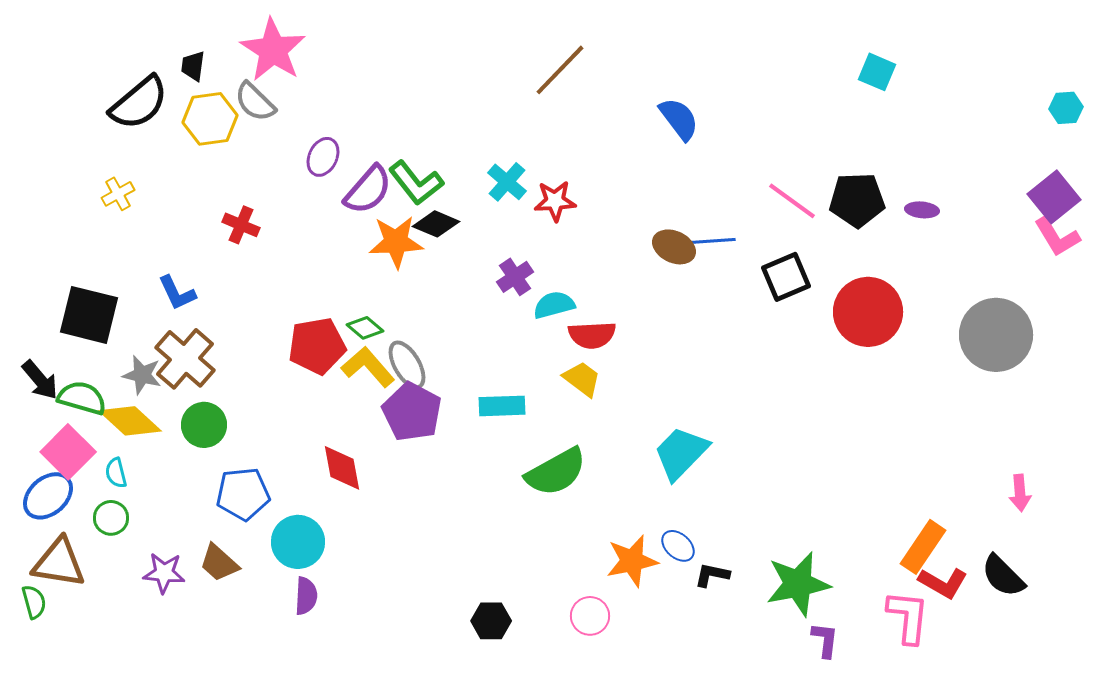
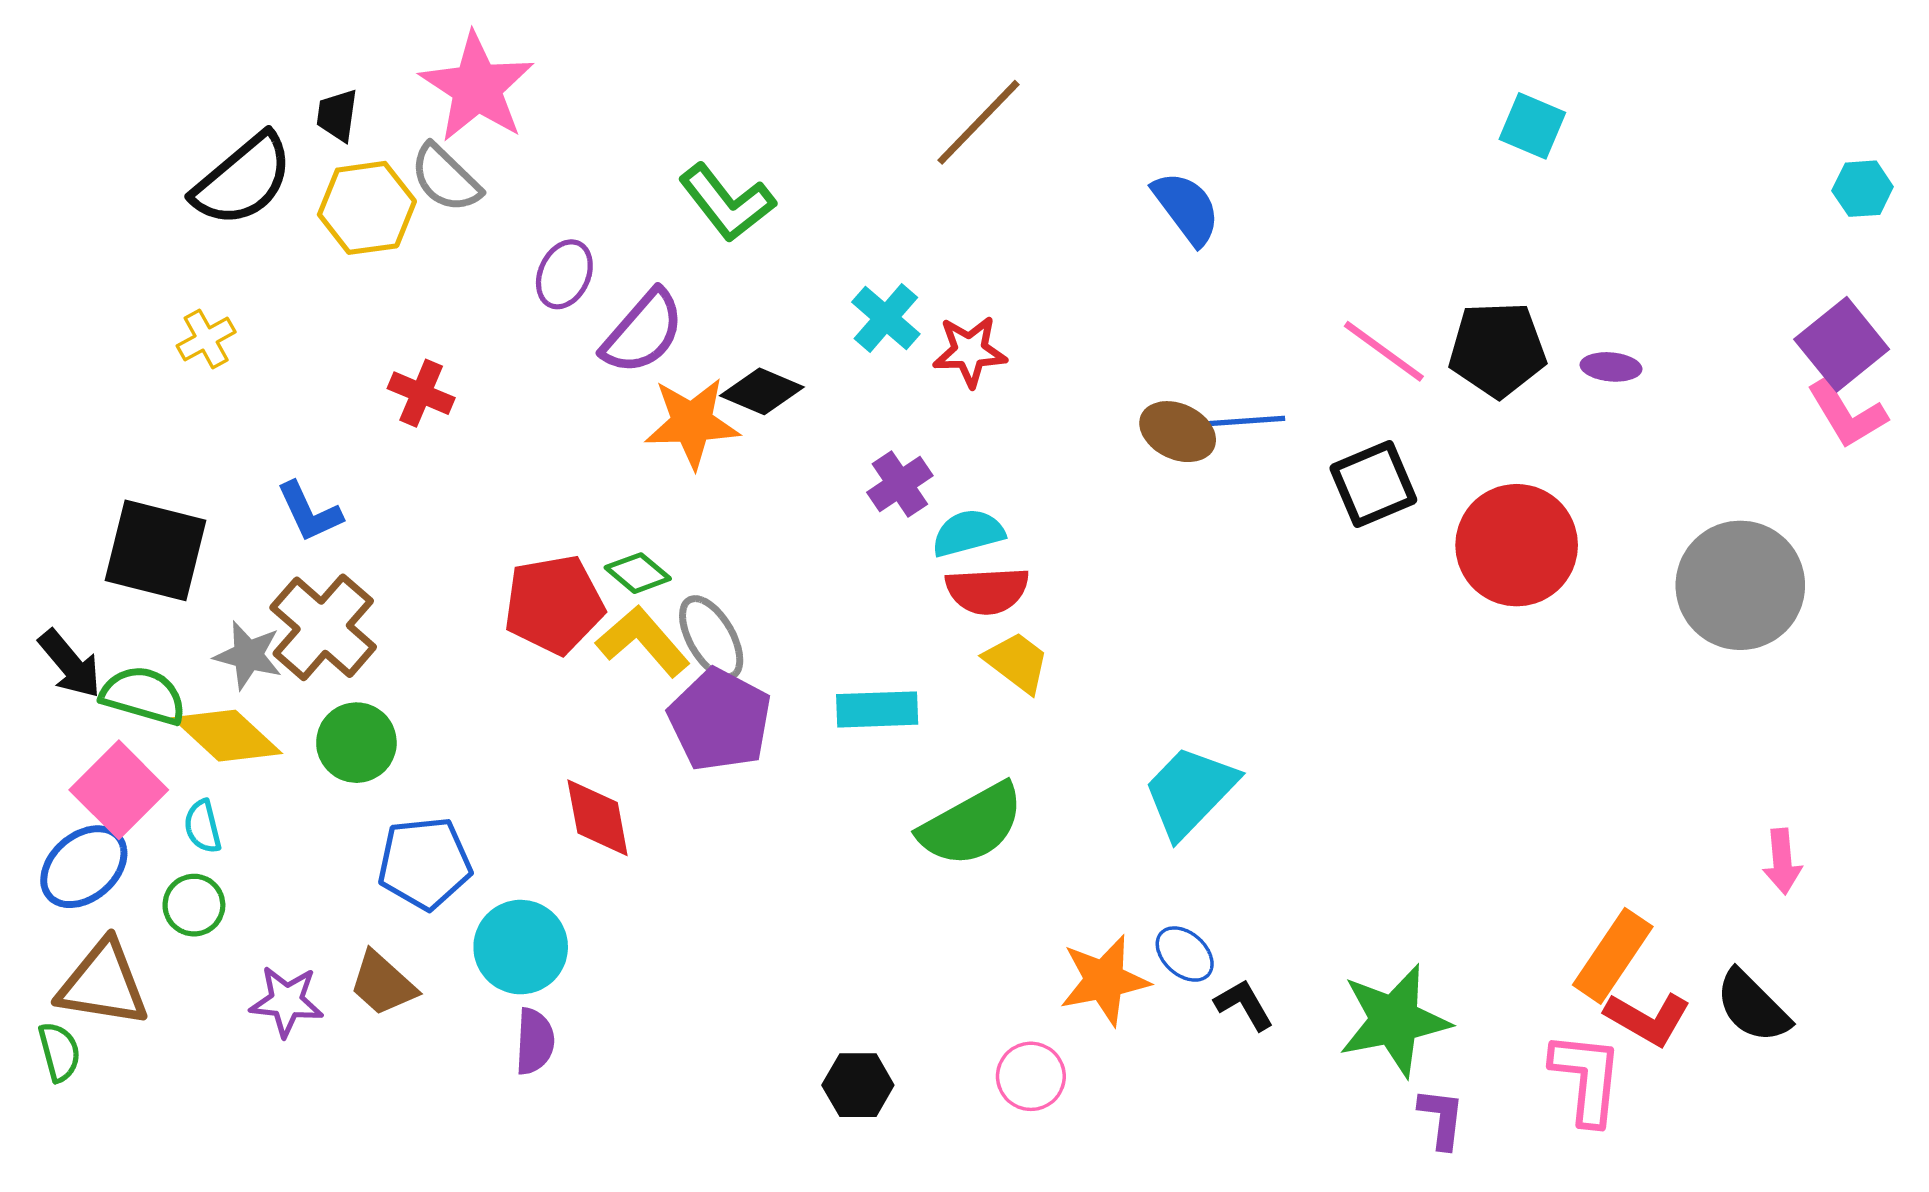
green L-shape: (416, 183) -> (727, 203), moved
red semicircle: (592, 335) -> (987, 591), moved
black L-shape: (712, 575) -> (1244, 1005), turned 48

